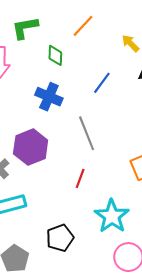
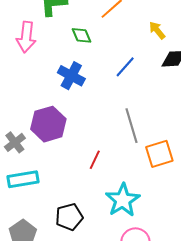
green diamond: (55, 55) -> (81, 35), turned -30
gray line: (87, 133) -> (132, 126), moved

